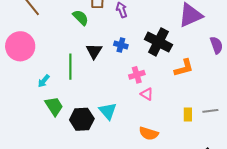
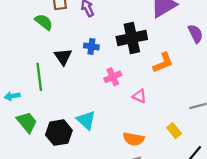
black cross: (158, 42) -> (132, 38), turned -32
cyan arrow: (44, 81) -> (12, 96), turned 48
pink triangle: (147, 94) -> (139, 96), moved
yellow rectangle: (188, 114) -> (174, 131), moved, turned -32

